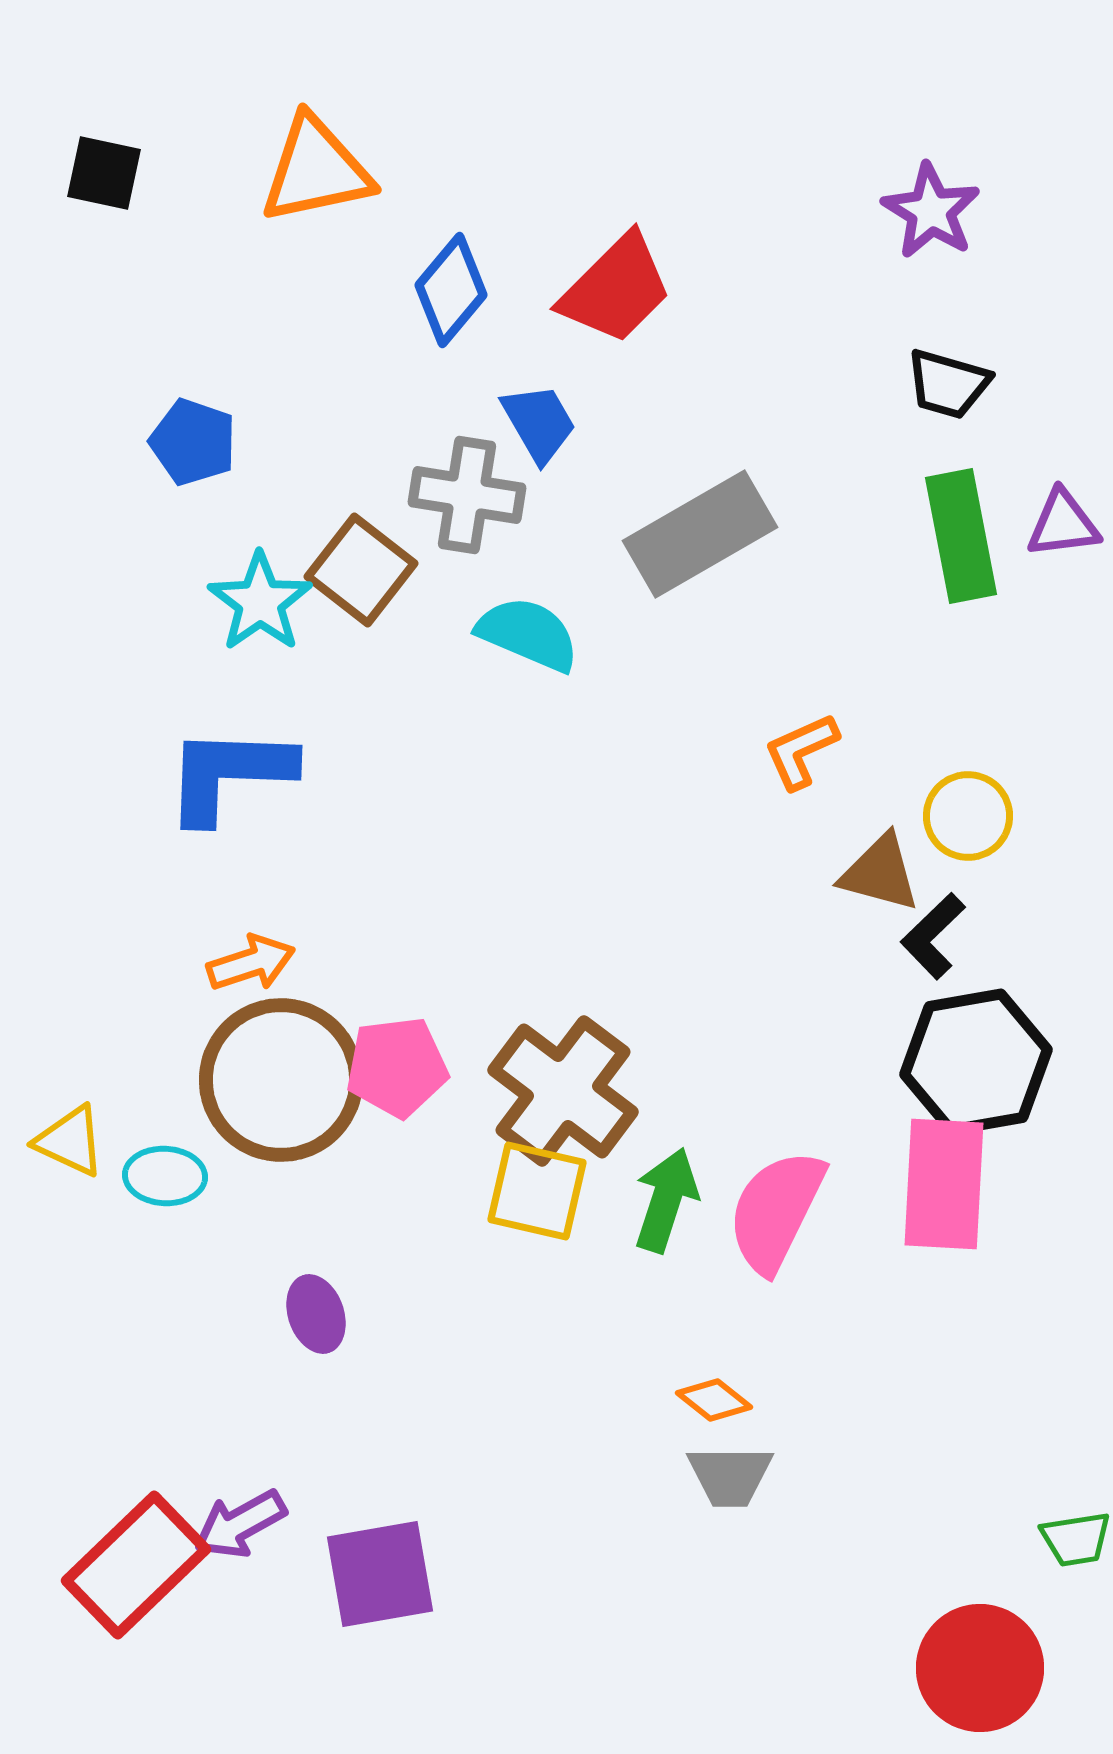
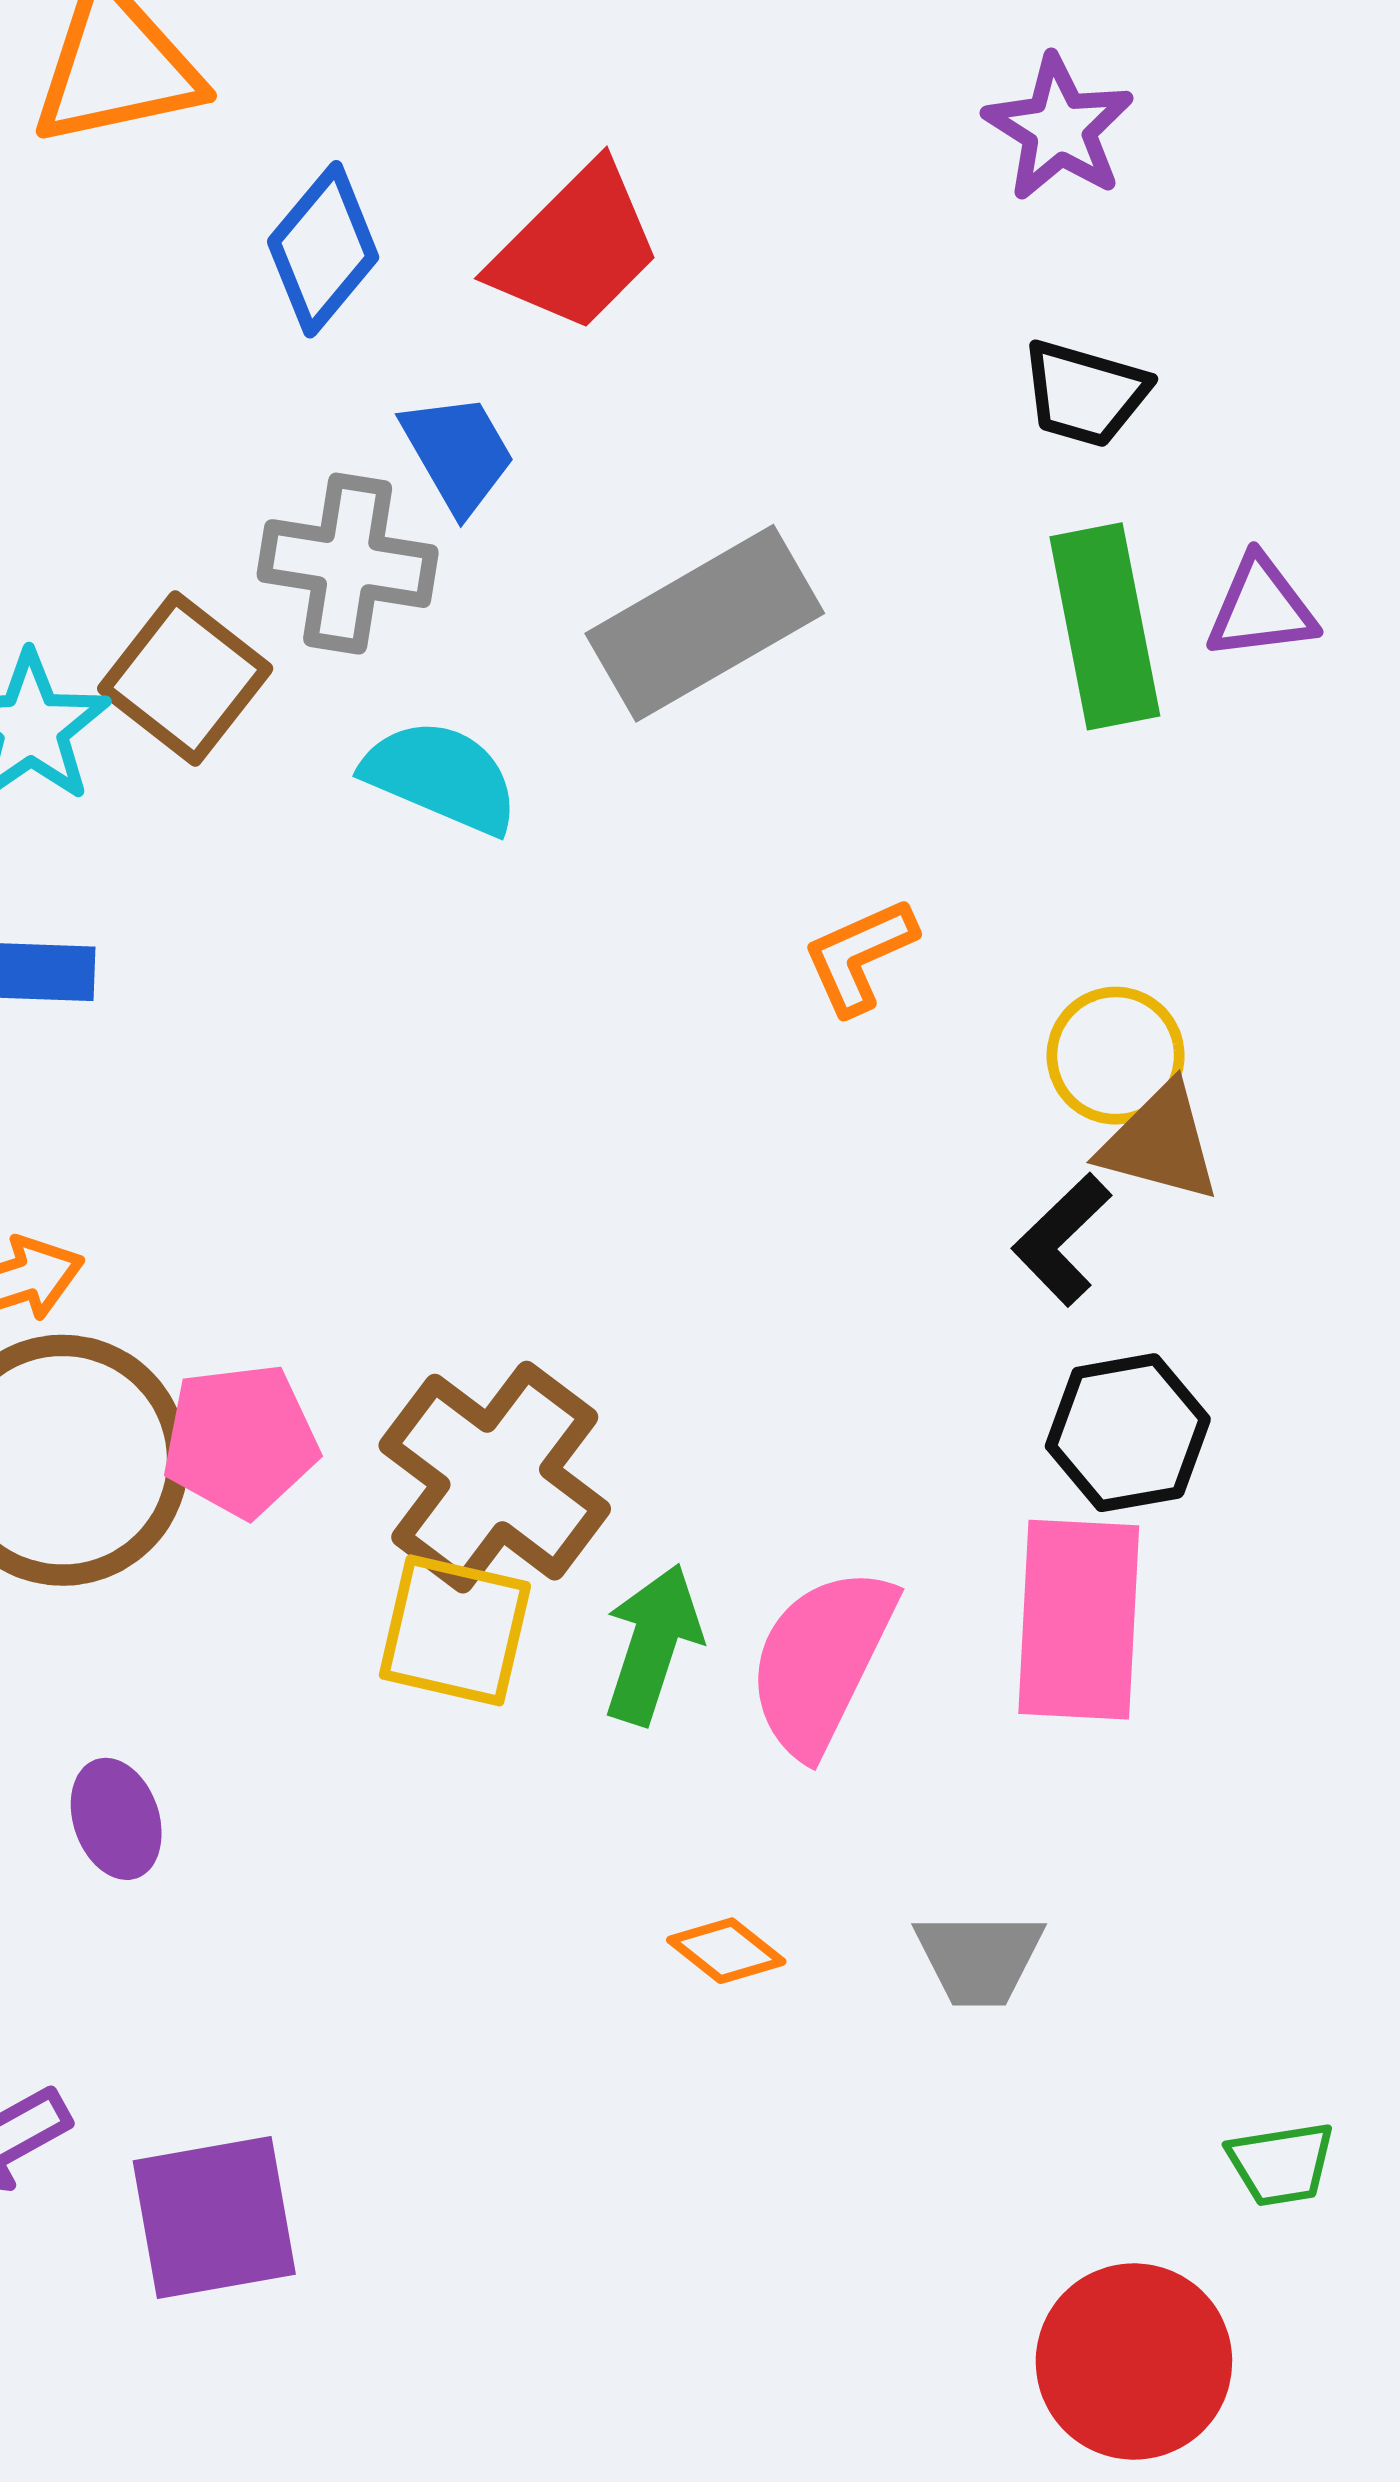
brown triangle: (880, 873) -> (1160, 1143), moved
black hexagon: (976, 1062) -> (1128, 1433), size x0.7
gray trapezoid: (730, 1476) -> (979, 1958), moved

